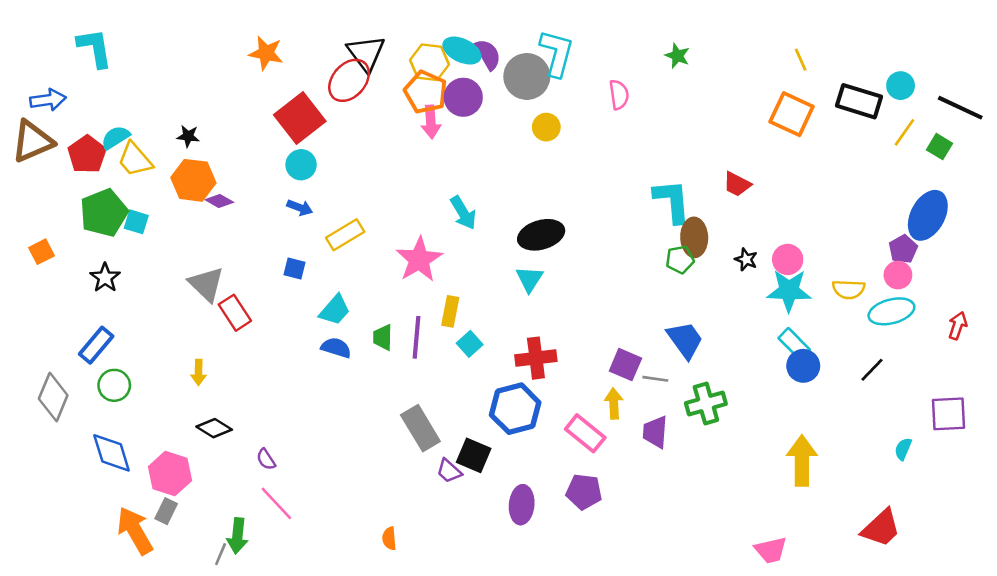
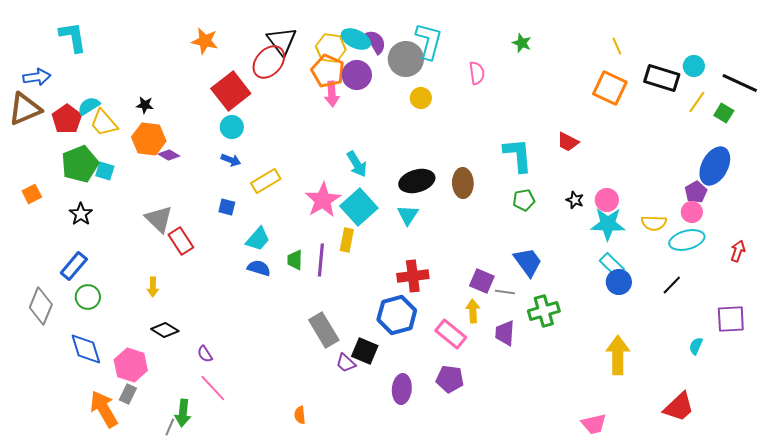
brown ellipse: (694, 237) -> (463, 183), moved
cyan square: (470, 344) -> (359, 207), moved, size x1.8

